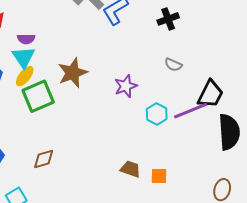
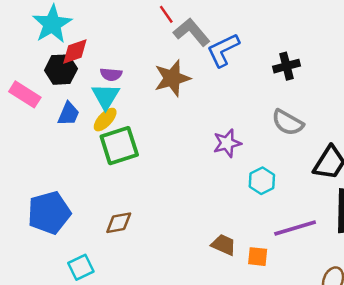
gray semicircle: (173, 65) -> (288, 122), size x1.5
brown star: (73, 73) -> (172, 78), moved
purple line: (191, 111) -> (295, 228), moved

